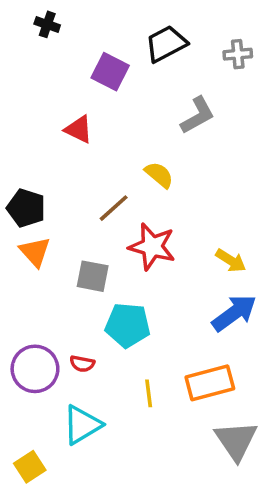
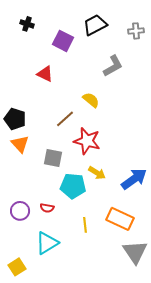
black cross: (47, 24) -> (27, 24), moved
yellow arrow: (231, 260) -> (97, 173), moved
purple circle: (35, 369) -> (20, 211), size x0.7
orange rectangle: (210, 383) -> (120, 219), turned 40

